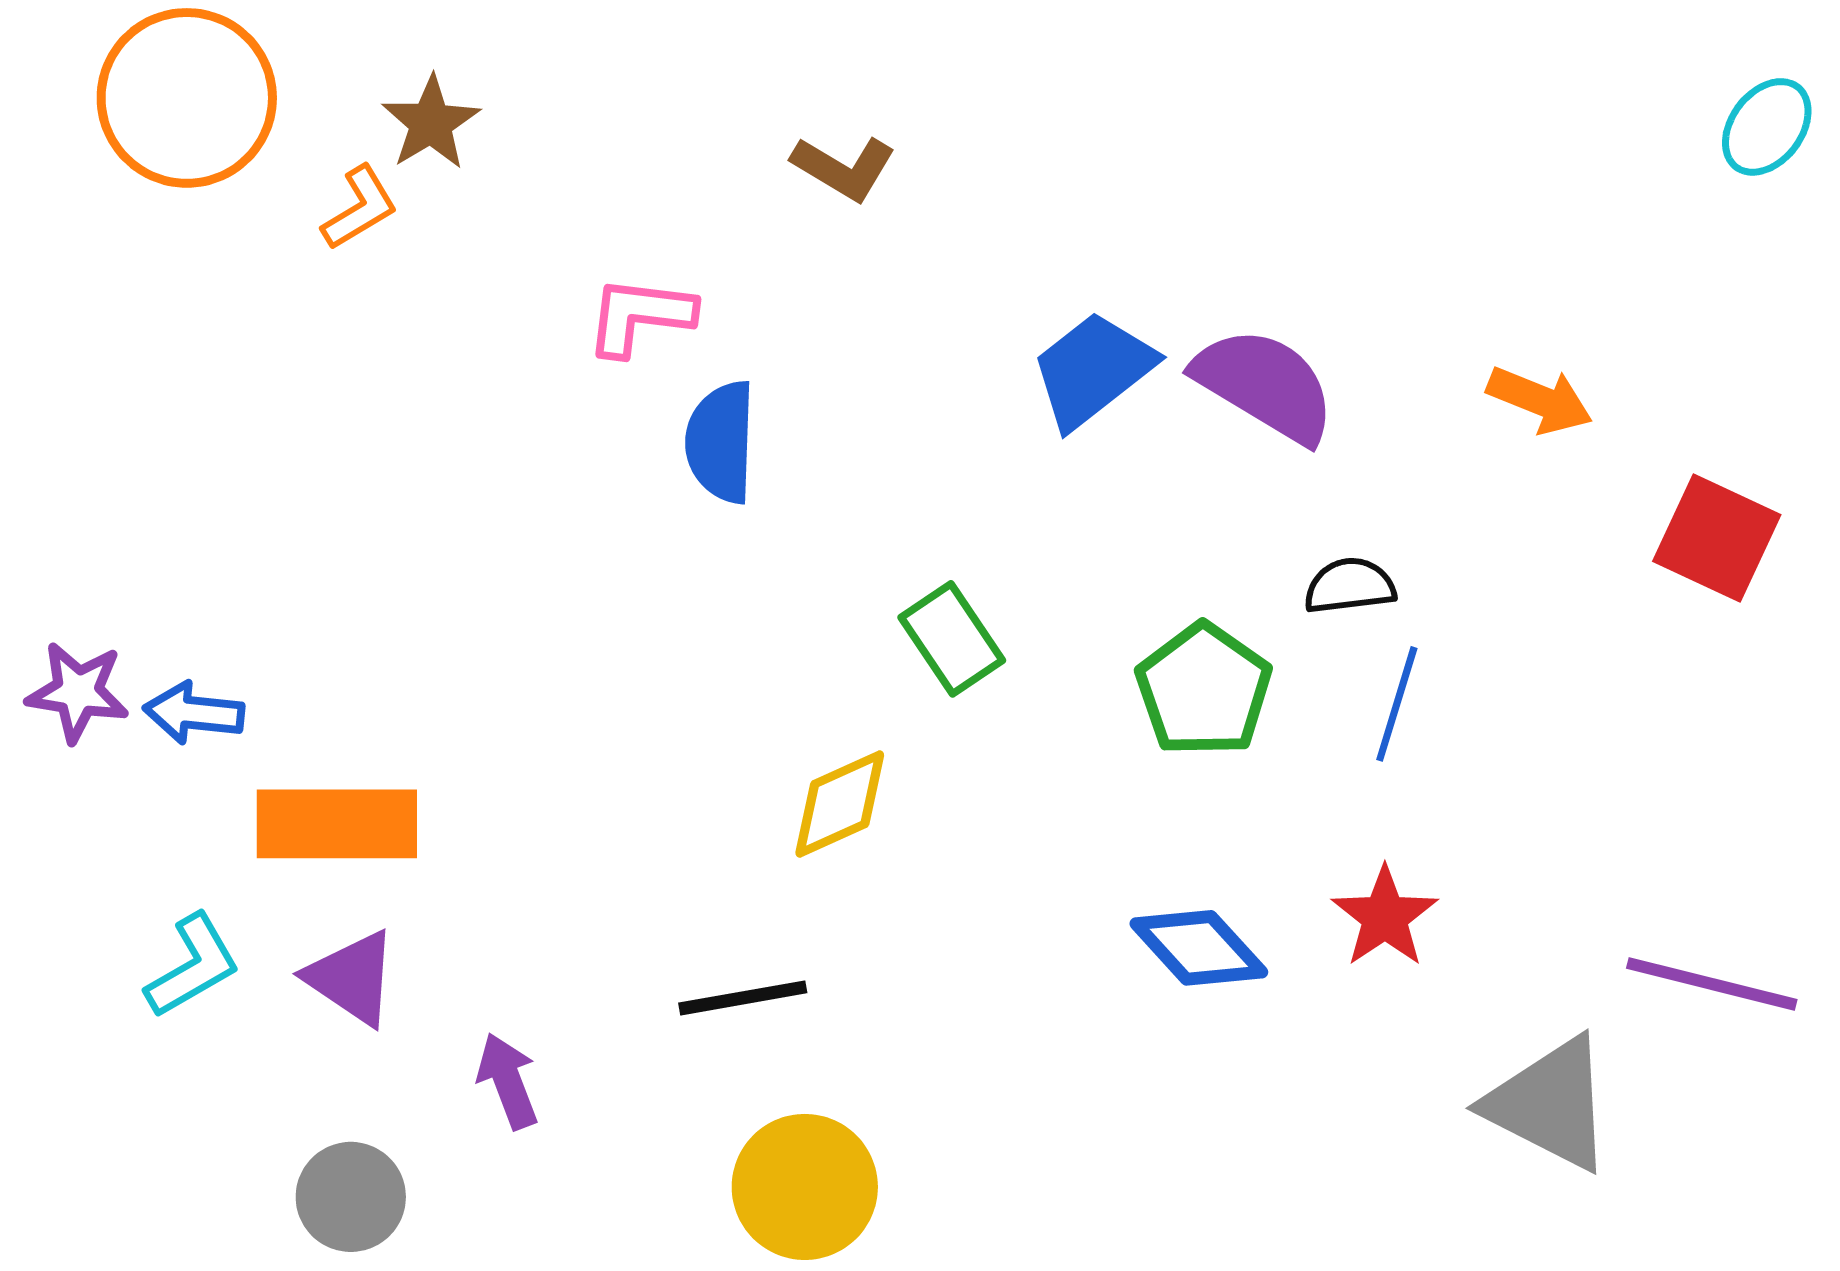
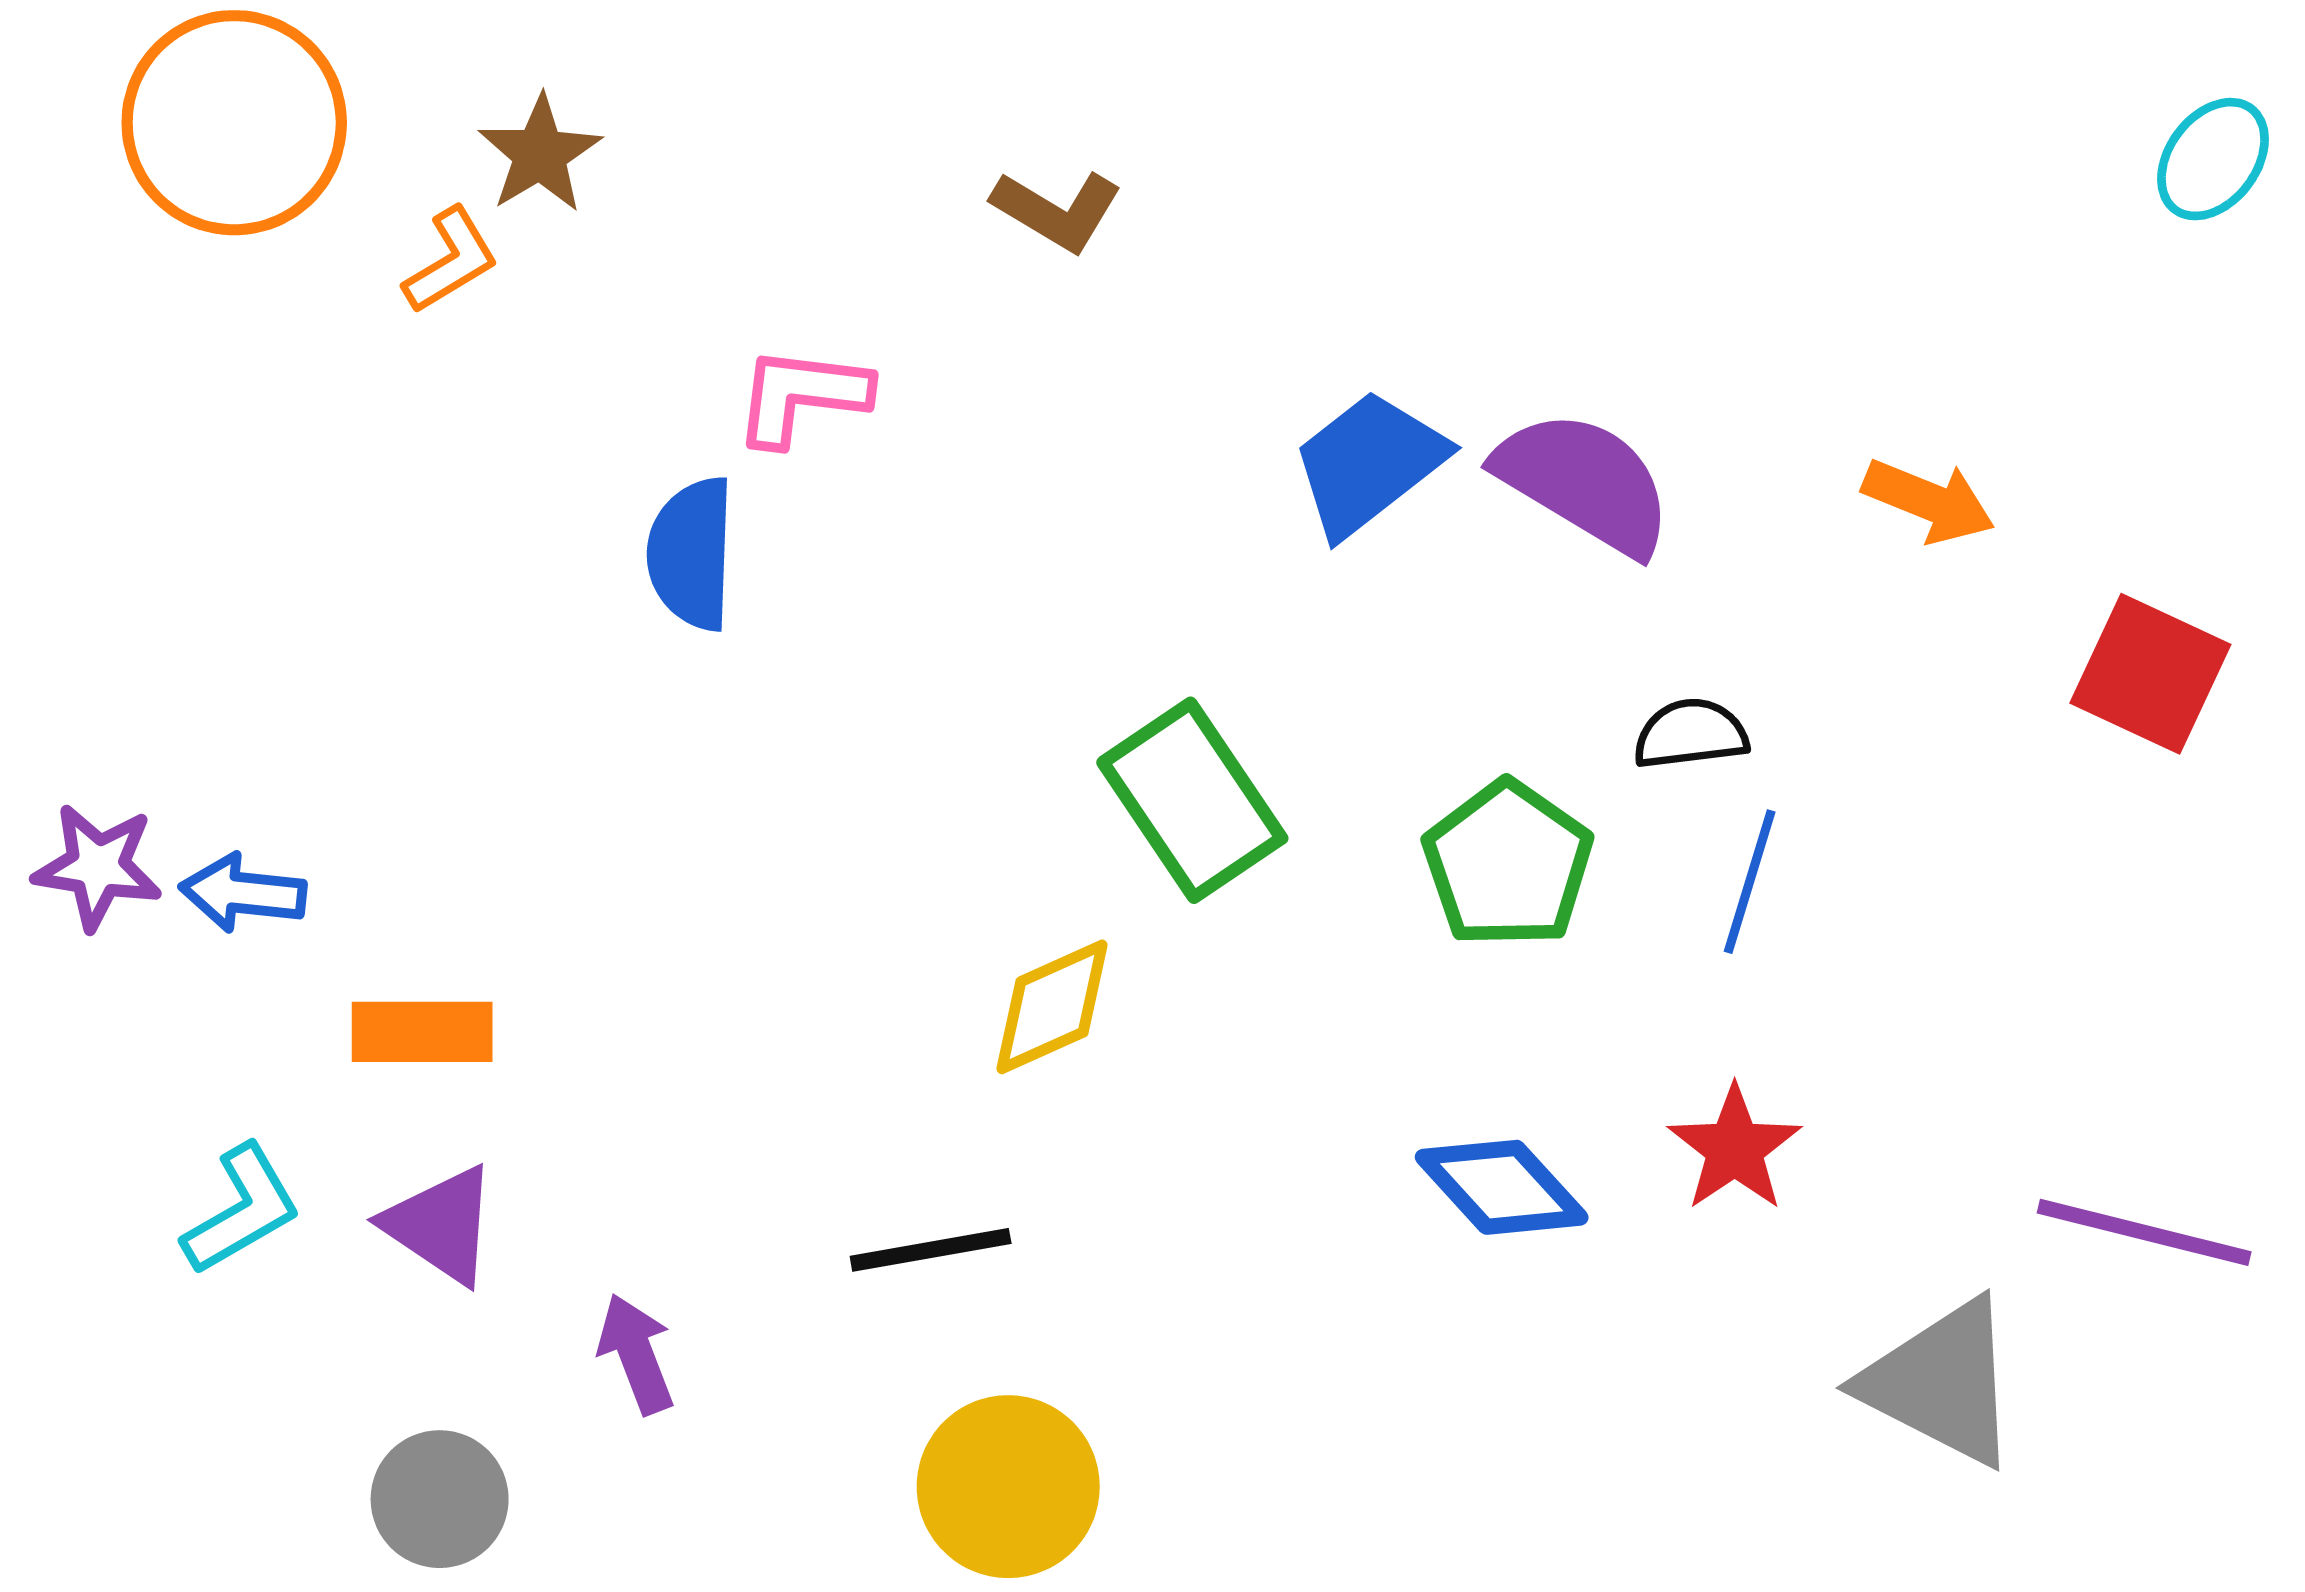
blue semicircle: (721, 442) -> (691, 554), moved
green rectangle: (952, 639) -> (1192, 800), size x1.4
orange rectangle: (337, 824) -> (422, 1032), size x0.7

